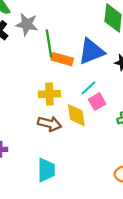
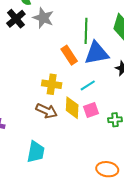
green line: (49, 44) -> (86, 31), moved
orange rectangle: (62, 59) -> (69, 55), turned 30
pink square: (97, 102) -> (91, 110), moved

